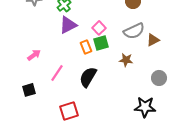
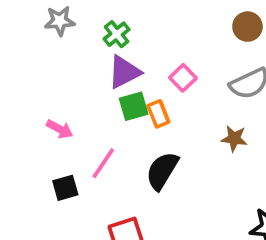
green square: (101, 43) -> (134, 106), moved
pink arrow: (34, 55) -> (60, 129), turned 64
black square: (29, 90) -> (65, 188), moved

